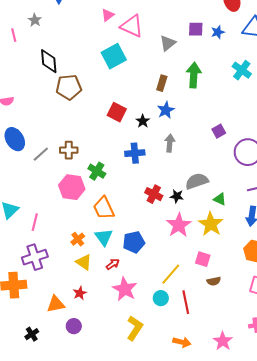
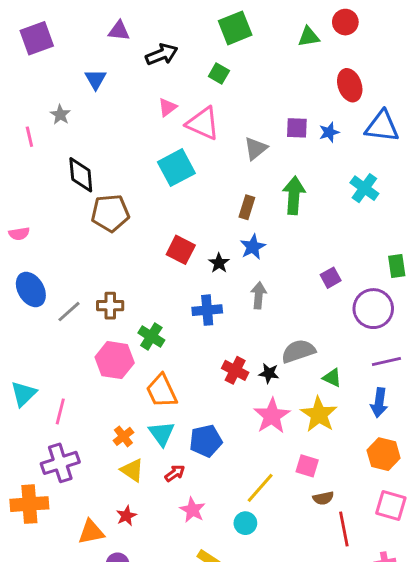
pink star: (125, 289) -> (192, 510), size x0.7
red line: (186, 302) -> (344, 529), moved

